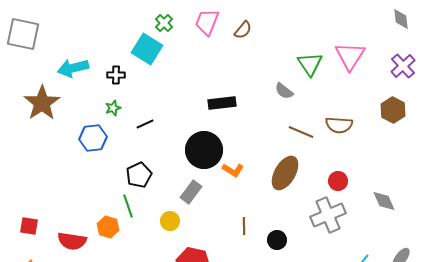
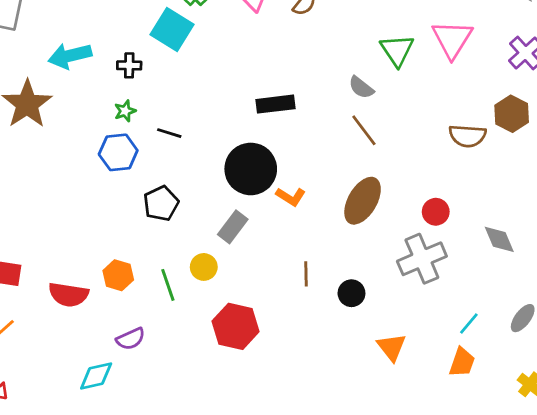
black line: (145, 124) -> (169, 133), turned 42
brown semicircle: (339, 125) -> (467, 136), moved
brown line: (301, 132) -> (364, 130), moved, turned 30
blue hexagon: (93, 138) -> (118, 152), moved
green line: (128, 206) -> (168, 285), moved

